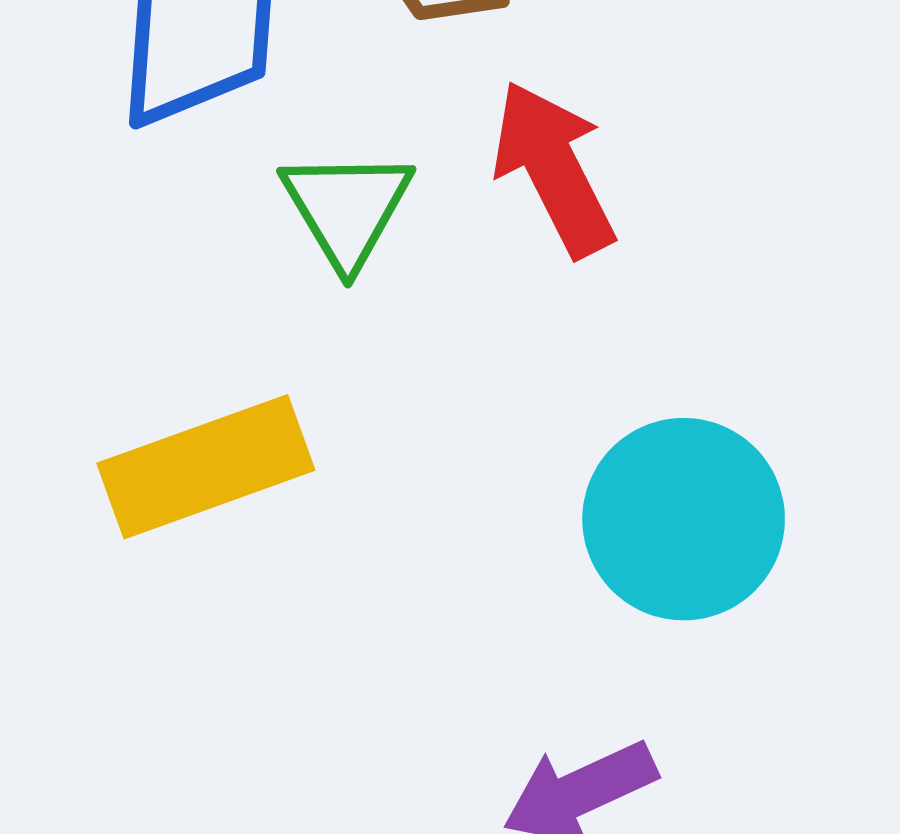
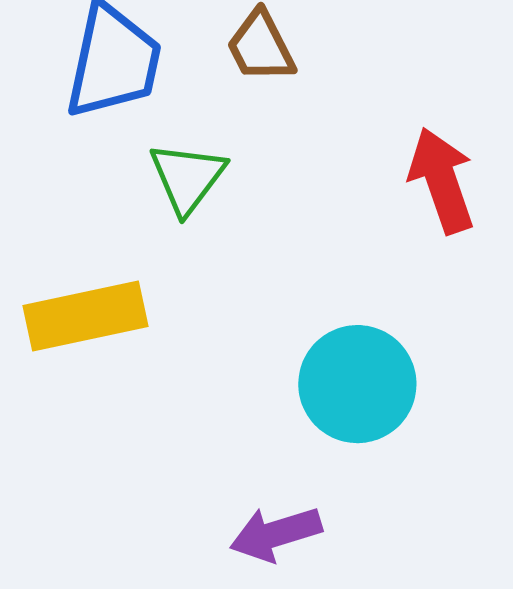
red arrow: (554, 169) -> (442, 180), moved

